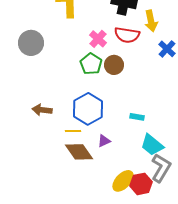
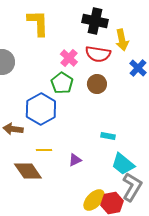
brown circle: (114, 65) -> (97, 84), moved
blue hexagon: (88, 109) -> (41, 109), moved
brown diamond: (79, 152) -> (28, 171), moved

